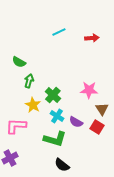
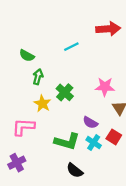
cyan line: (59, 32) -> (71, 47), moved
red arrow: (92, 38) -> (108, 29), size x1.5
cyan cross: (57, 116) -> (94, 143), moved
red square: (97, 127) -> (114, 137), moved

